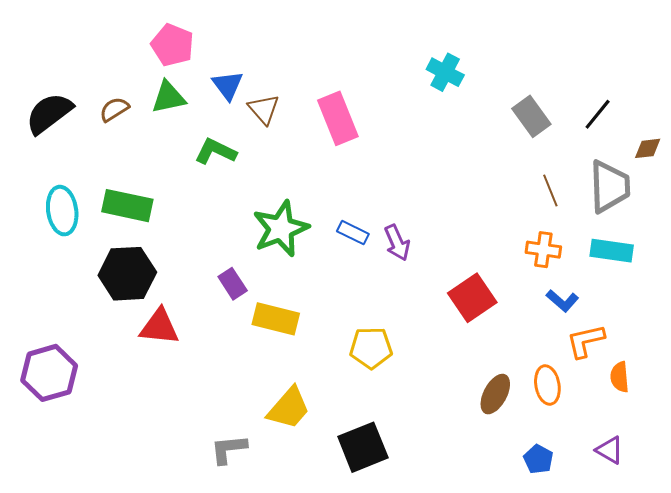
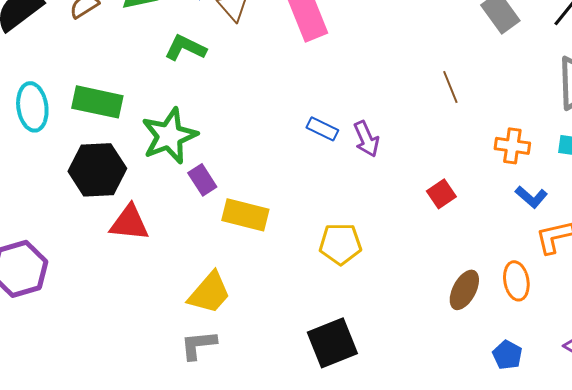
brown line: (550, 190) -> (450, 87), moved
green star: (281, 229) -> (169, 136), moved
red square: (472, 298) -> (441, 194), size x0.6
yellow trapezoid: (289, 408) -> (209, 293), moved

